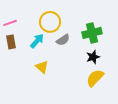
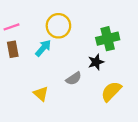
gray semicircle: (63, 40) -> (74, 79), moved
black star: (93, 57) -> (96, 62), moved
yellow triangle: (42, 67) -> (41, 94), moved

